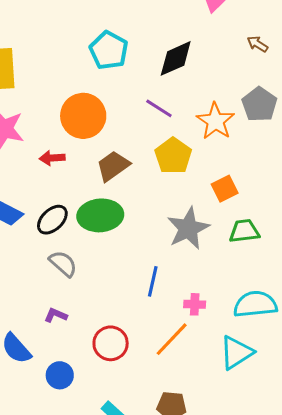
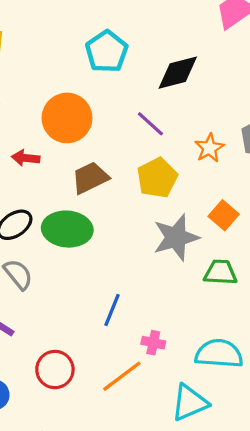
orange star: (215, 121) -> (209, 148), size x0.7
orange square: (225, 189) -> (224, 215), moved, turned -32
gray star: (188, 228) -> (176, 238), moved

